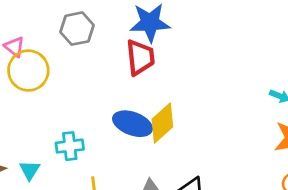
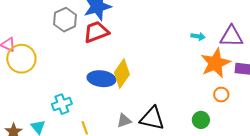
gray hexagon: (77, 29) -> (65, 20), moved
red trapezoid: (140, 57) -> (96, 32), turned -92

